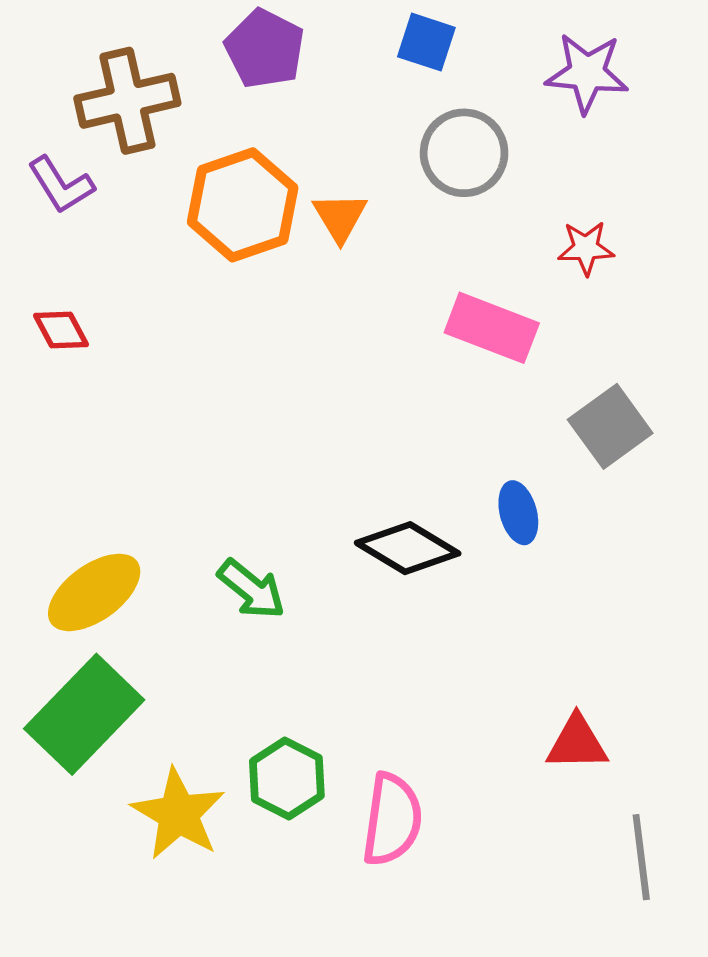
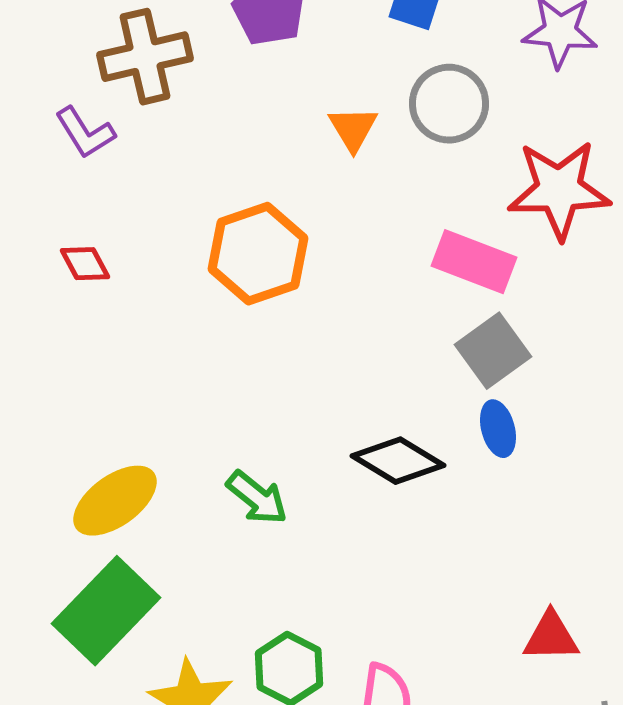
orange hexagon: (243, 205) -> (258, 254), moved
orange triangle: (340, 217) -> (353, 129), moved
red star: (586, 248) -> (559, 190), size x2.0
gray square: (610, 426) -> (493, 351), moved

